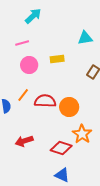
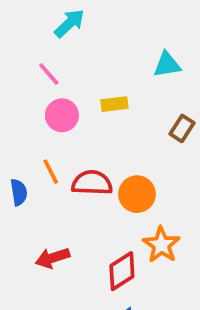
pink line: (22, 43) -> (49, 74), turned 64
orange line: (23, 95) -> (51, 172), turned -64
red diamond: (61, 148) -> (122, 271), turned -50

